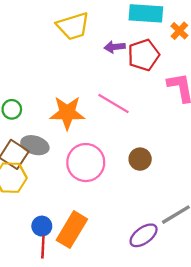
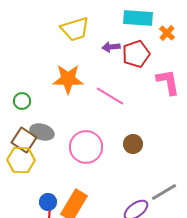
orange star: (67, 113) -> (68, 79), moved

